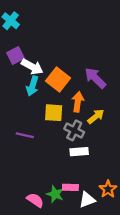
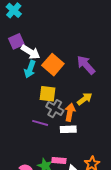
orange arrow: (78, 102) -> (70, 112), moved
gray cross: (74, 130) -> (55, 109), moved
purple line: (25, 135) -> (40, 123), moved

